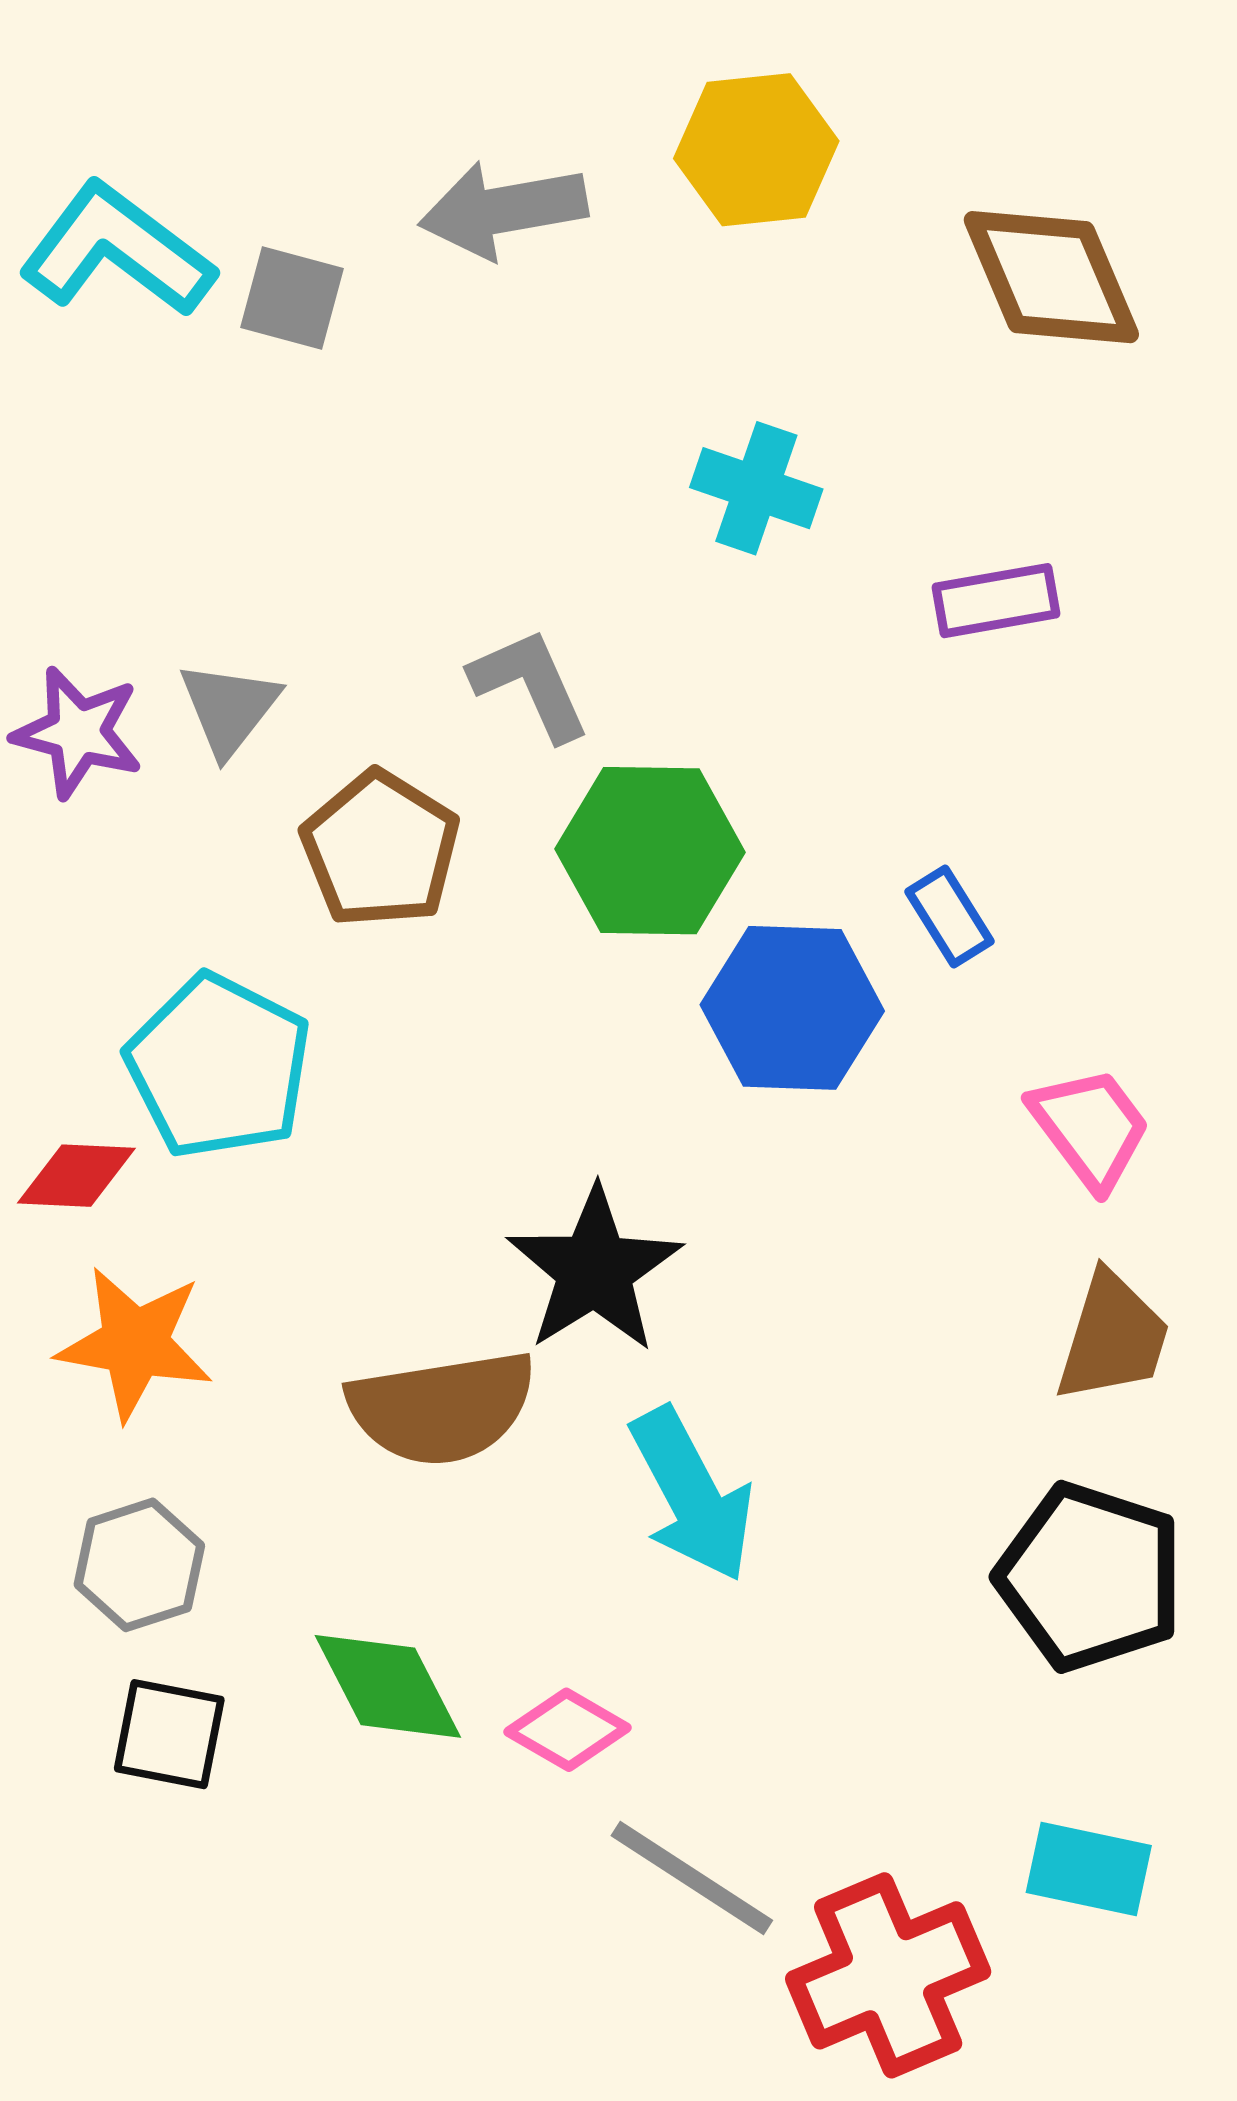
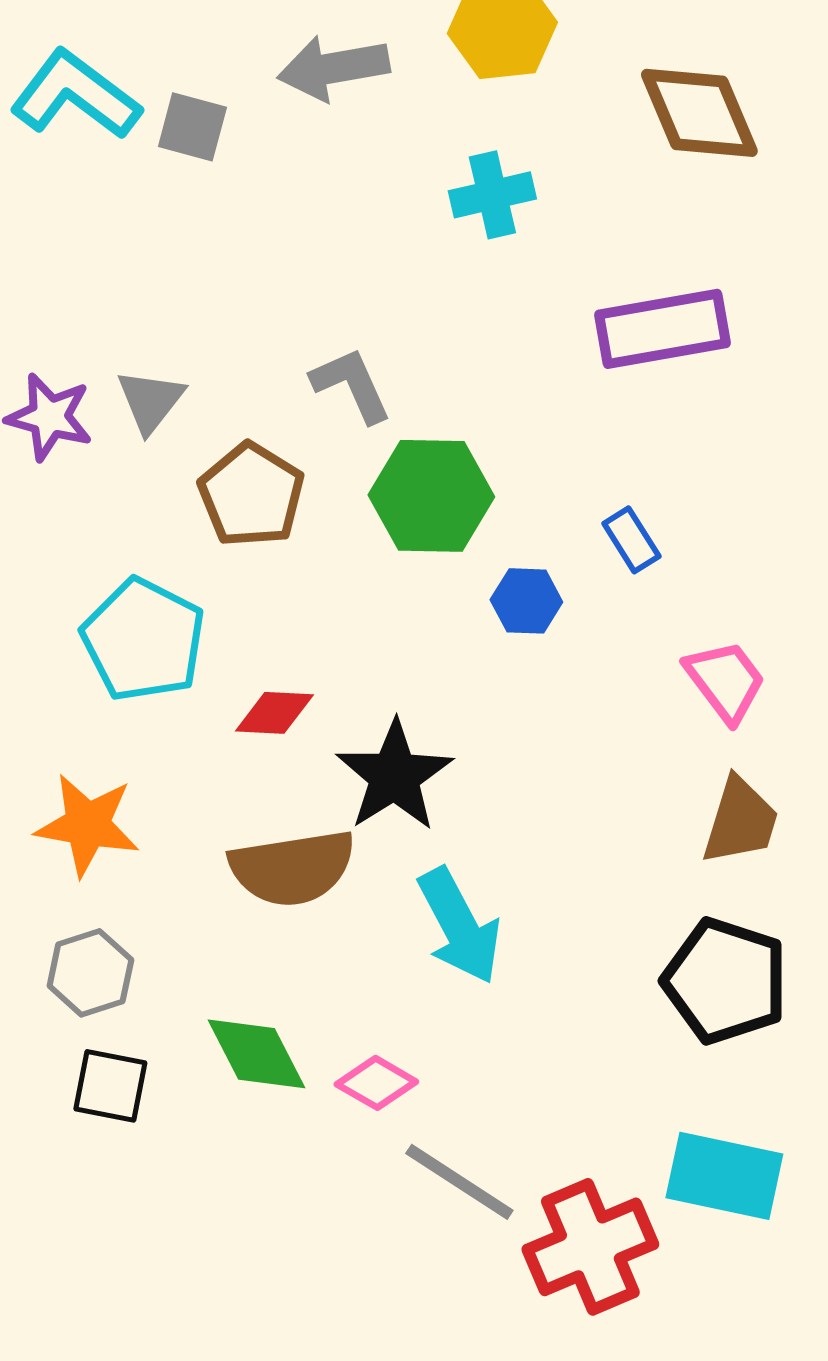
cyan cross: (756, 488) -> (492, 195), moved, turned -32
purple rectangle: (996, 601) -> (662, 329), size x1.6
blue hexagon: (792, 1008) -> (526, 601), size x0.6
red diamond: (76, 1176) -> (274, 713), moved
cyan rectangle: (1089, 1869) -> (724, 1176), size x1.4

